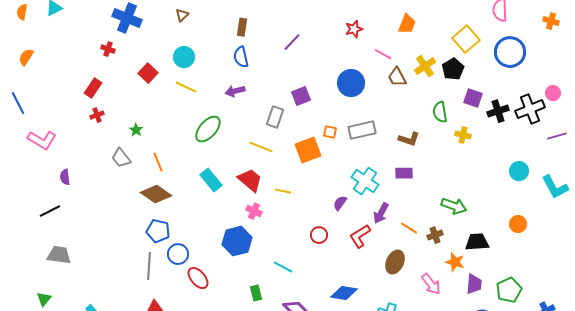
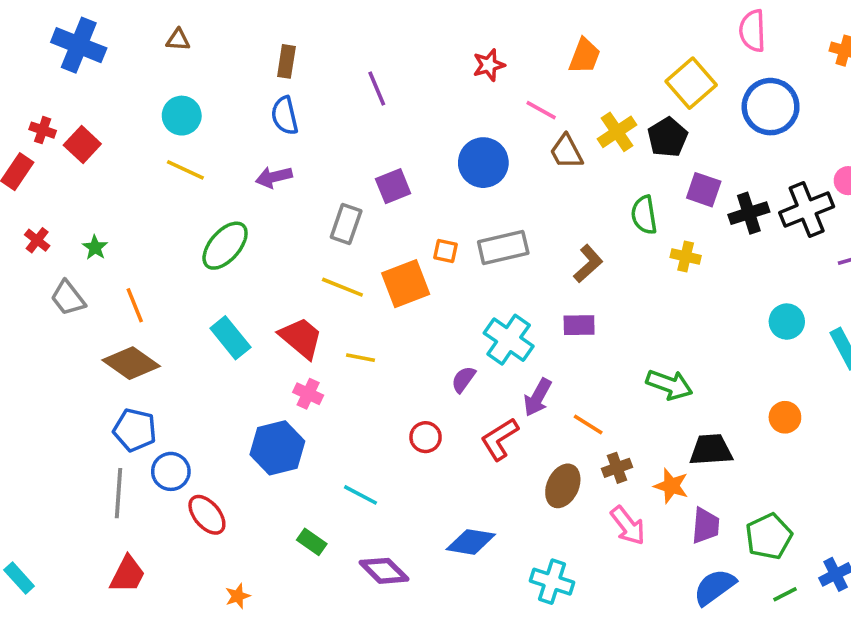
brown triangle: (182, 15) -> (178, 40), turned 48
purple line: (292, 42) -> (377, 89), turned -66
red cross: (108, 49) -> (43, 130), moved
red square: (148, 73) -> (82, 145), moved
red cross: (97, 115) -> (37, 240), moved, turned -32
brown L-shape: (409, 139) -> (588, 264), turned -60
yellow line: (261, 147) -> (342, 287), moved
brown cross: (435, 235) -> (617, 468), moved
green rectangle: (256, 293) -> (312, 542), turned -42

